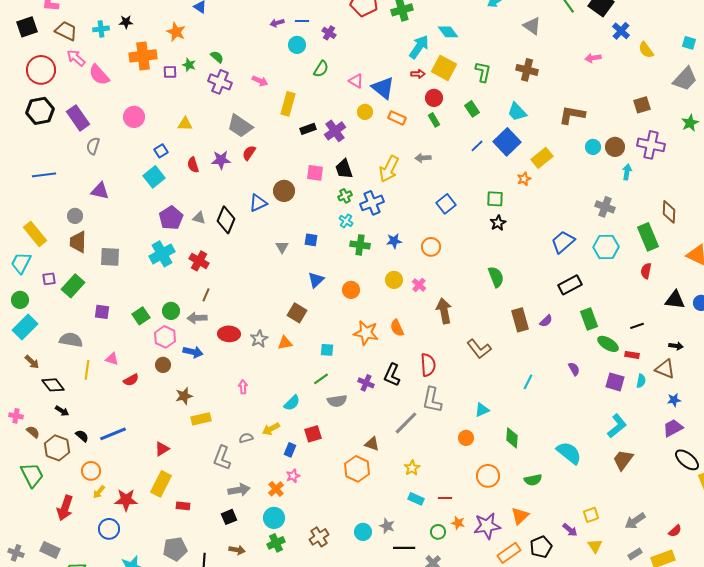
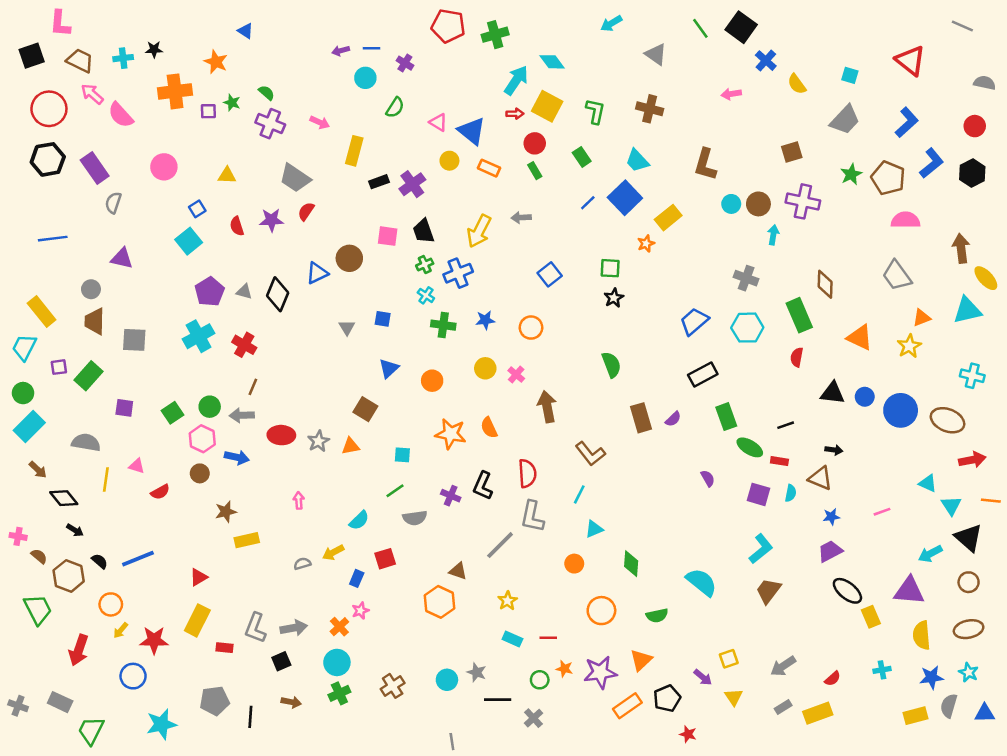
brown L-shape: (572, 115) -> (705, 164), turned -84
cyan line: (528, 382) -> (579, 494), moved
gray L-shape: (222, 458) -> (255, 628), moved

